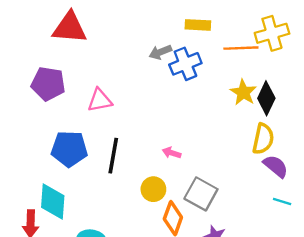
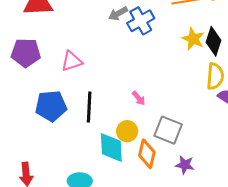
pink arrow: (172, 153) -> (139, 98), turned -140
cyan diamond: (53, 202) -> (111, 147), moved

